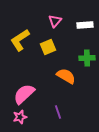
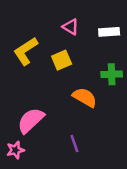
pink triangle: (55, 21) -> (71, 27), turned -40
pink star: (20, 117) -> (15, 150), moved

